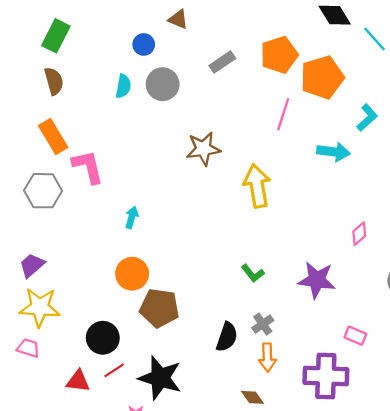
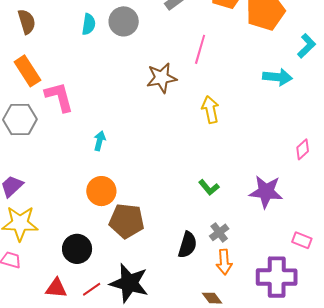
pink line: (283, 114) -> (200, 49), moved
yellow arrow: (257, 186) -> (210, 109), size x0.7
red line: (114, 370) -> (92, 289), moved

